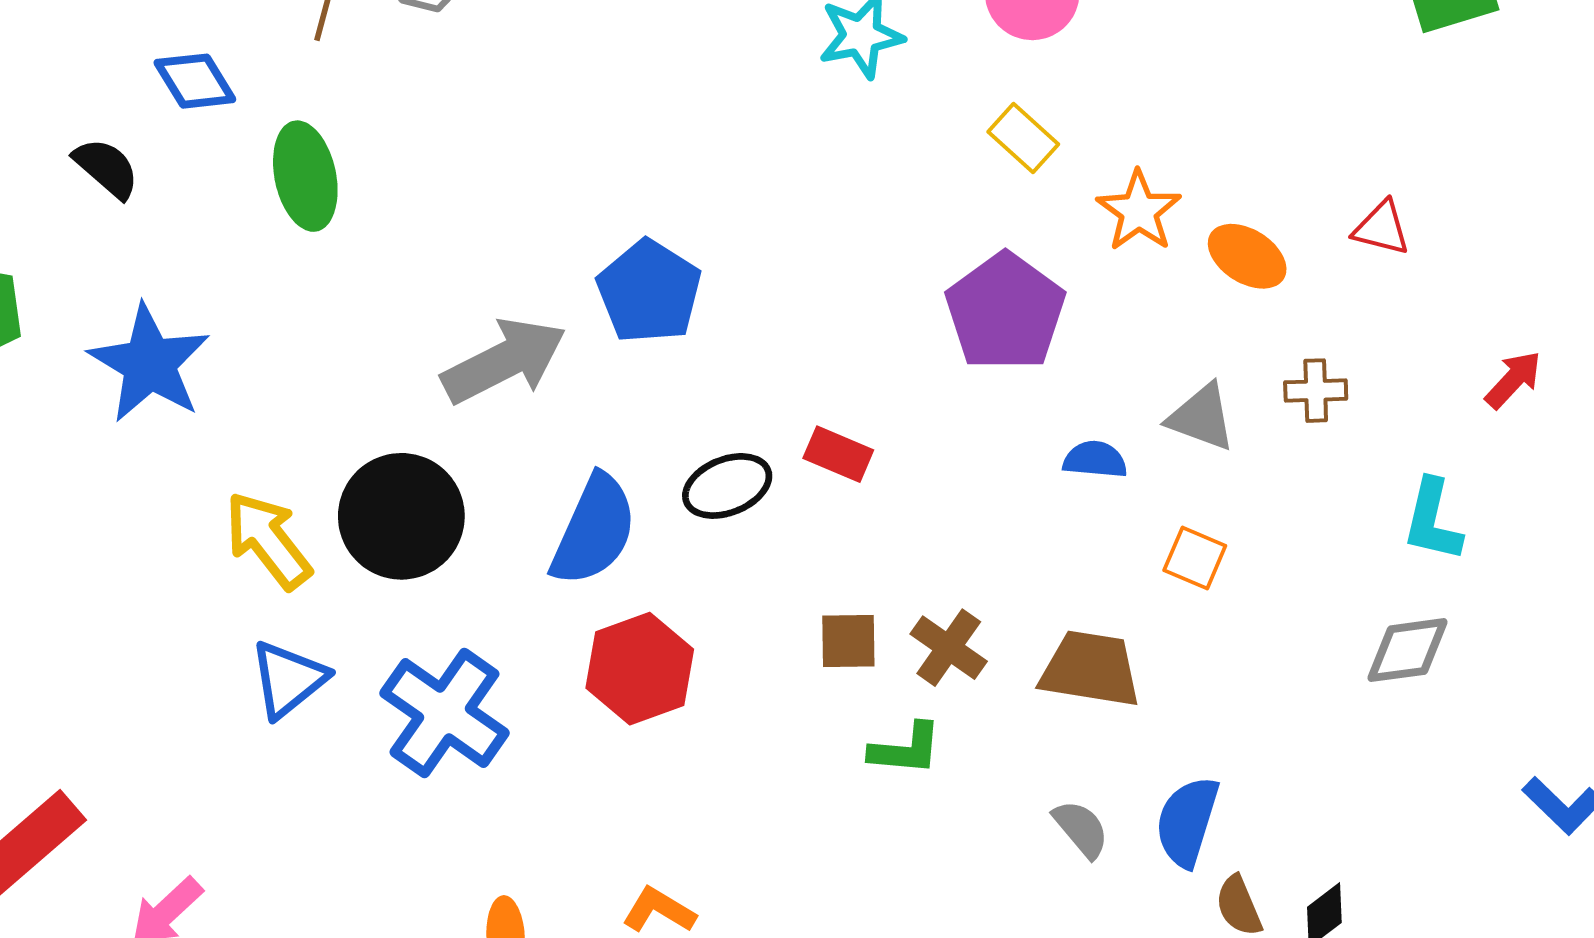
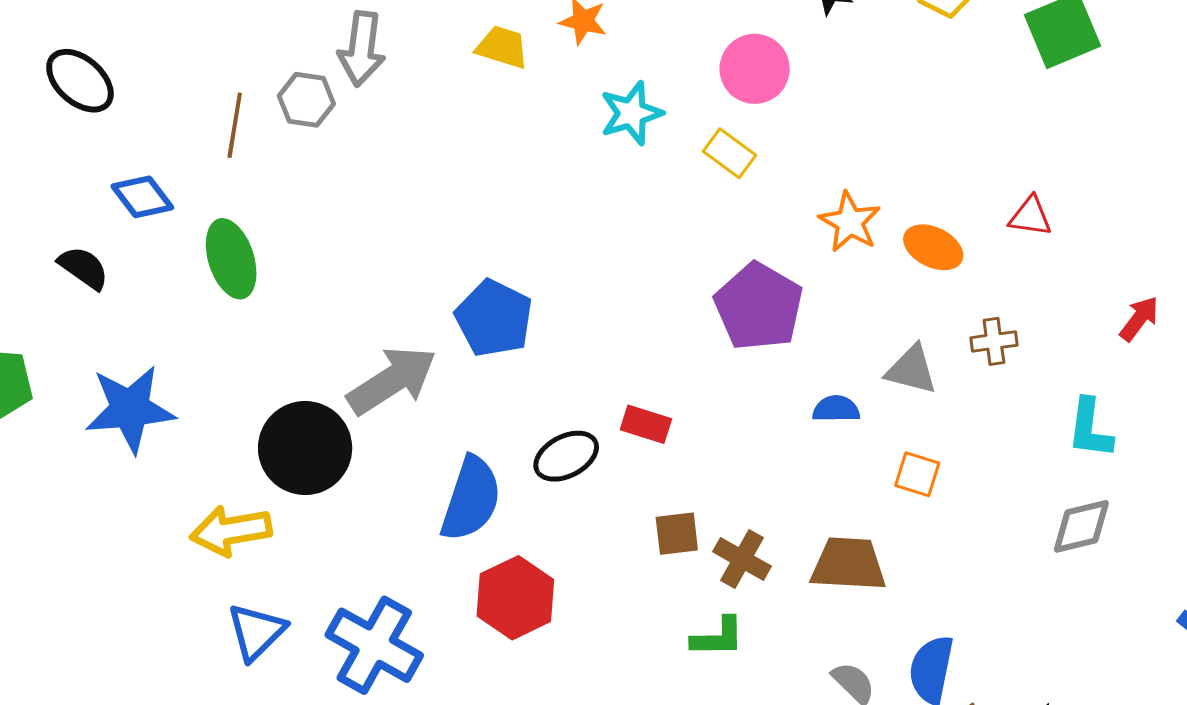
yellow rectangle: (1023, 138) -> (729, 153), moved
blue star: (149, 363) -> (130, 409), turned -30
black circle: (401, 516) -> (305, 448), moved
yellow arrow: (268, 540) -> (231, 531), turned -56
brown square: (848, 641) -> (677, 534), moved

